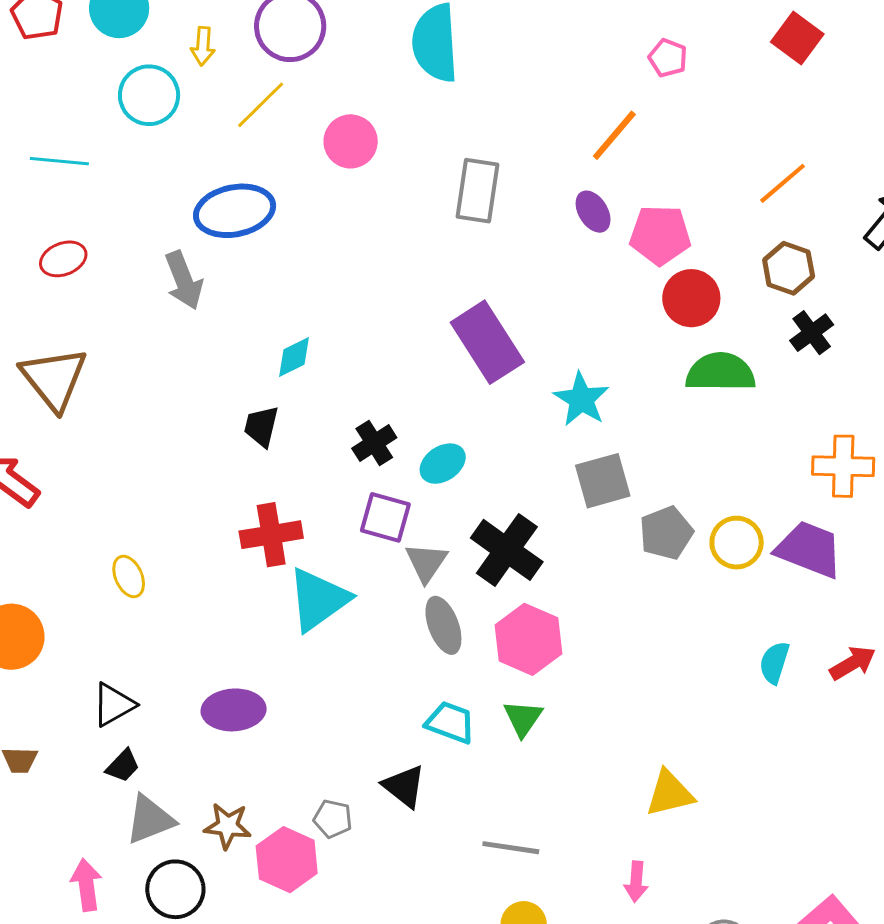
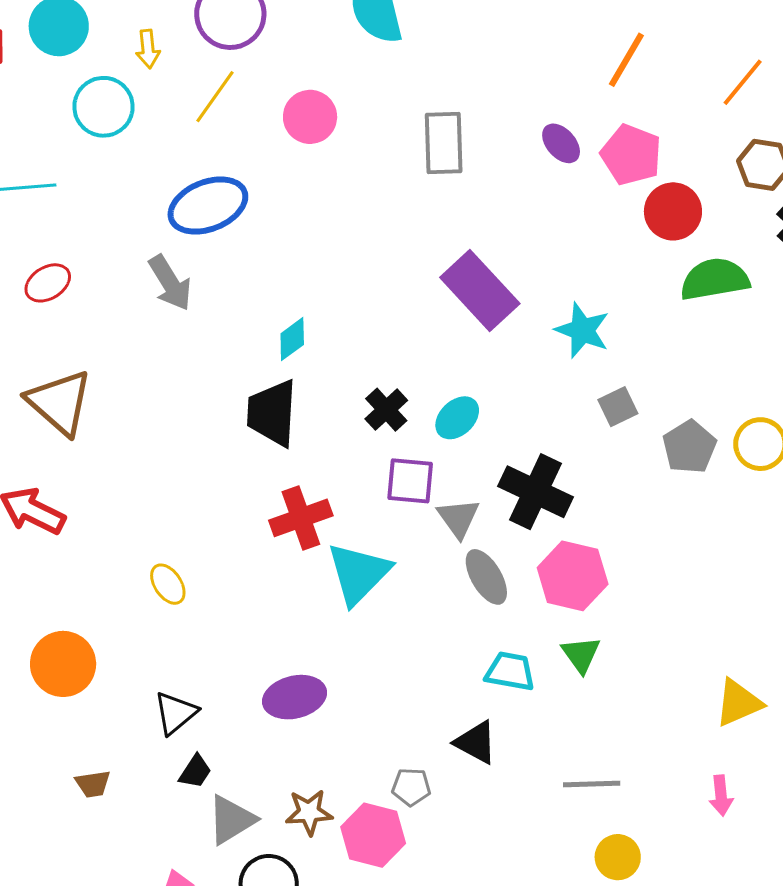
orange line: (614, 135) -> (626, 60), moved
pink pentagon: (660, 235) -> (631, 155), turned 30
black trapezoid: (261, 426) -> (272, 413), size x1.6
gray square: (603, 481) -> (618, 407), size x0.7

